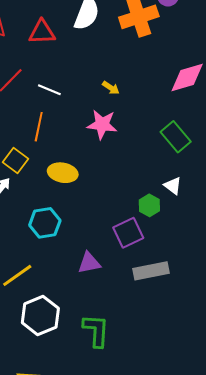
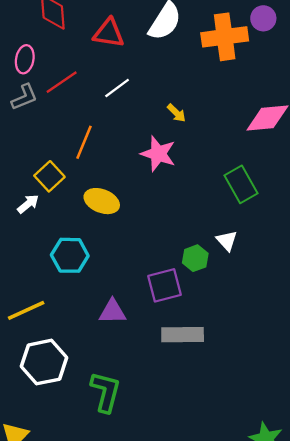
white line: (49, 90) -> (117, 88), moved, turned -70

